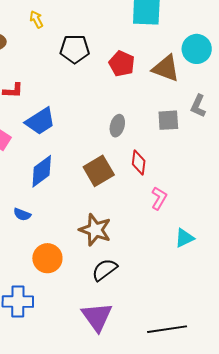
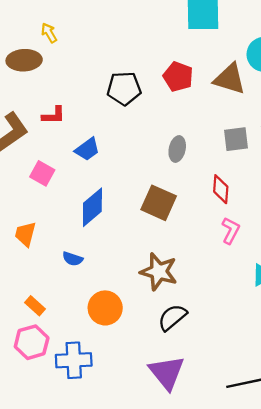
yellow arrow: (36, 19) -> (49, 33), moved
black pentagon: (75, 49) -> (124, 88), moved
blue trapezoid: (40, 121) -> (87, 149), size x0.7
red diamond: (139, 162) -> (221, 189), moved
brown square: (99, 171) -> (159, 203), turned -32

